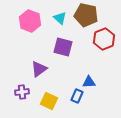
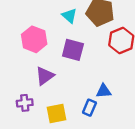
pink hexagon: (30, 21) -> (34, 39), moved
yellow square: (49, 101) -> (56, 113), turned -36

